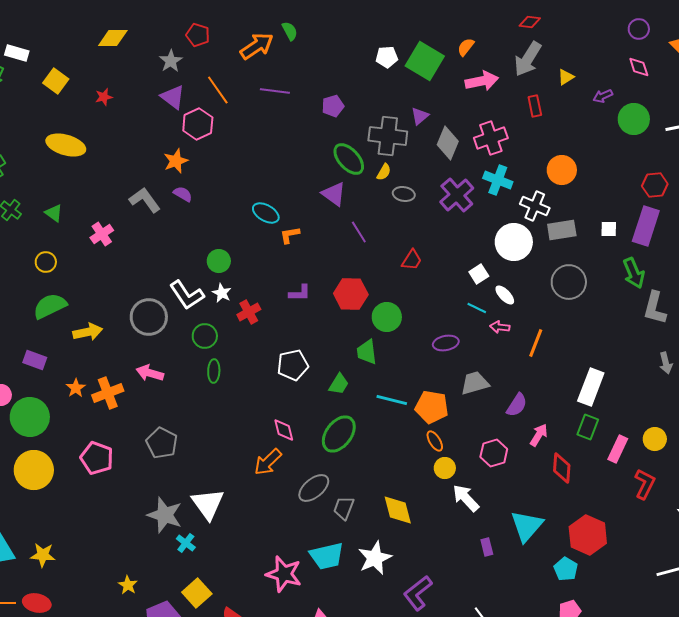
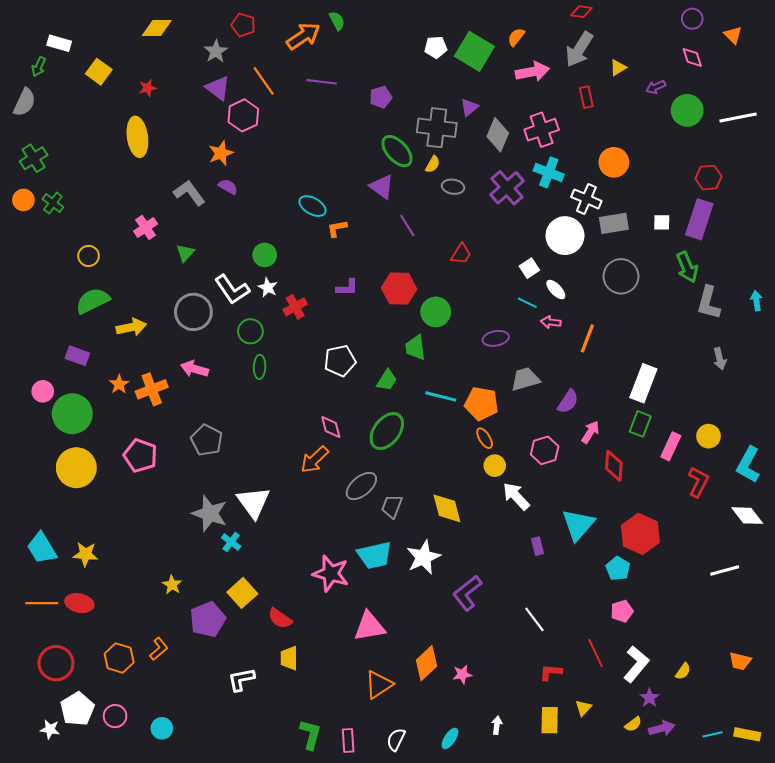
yellow ellipse: (66, 145) -> (137, 137), moved, turned 66
green triangle: (54, 213) -> (185, 253), moved, turned 36

